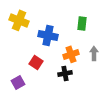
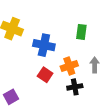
red square: (36, 62) -> (45, 75), moved
black cross: (65, 73) -> (75, 87), moved

